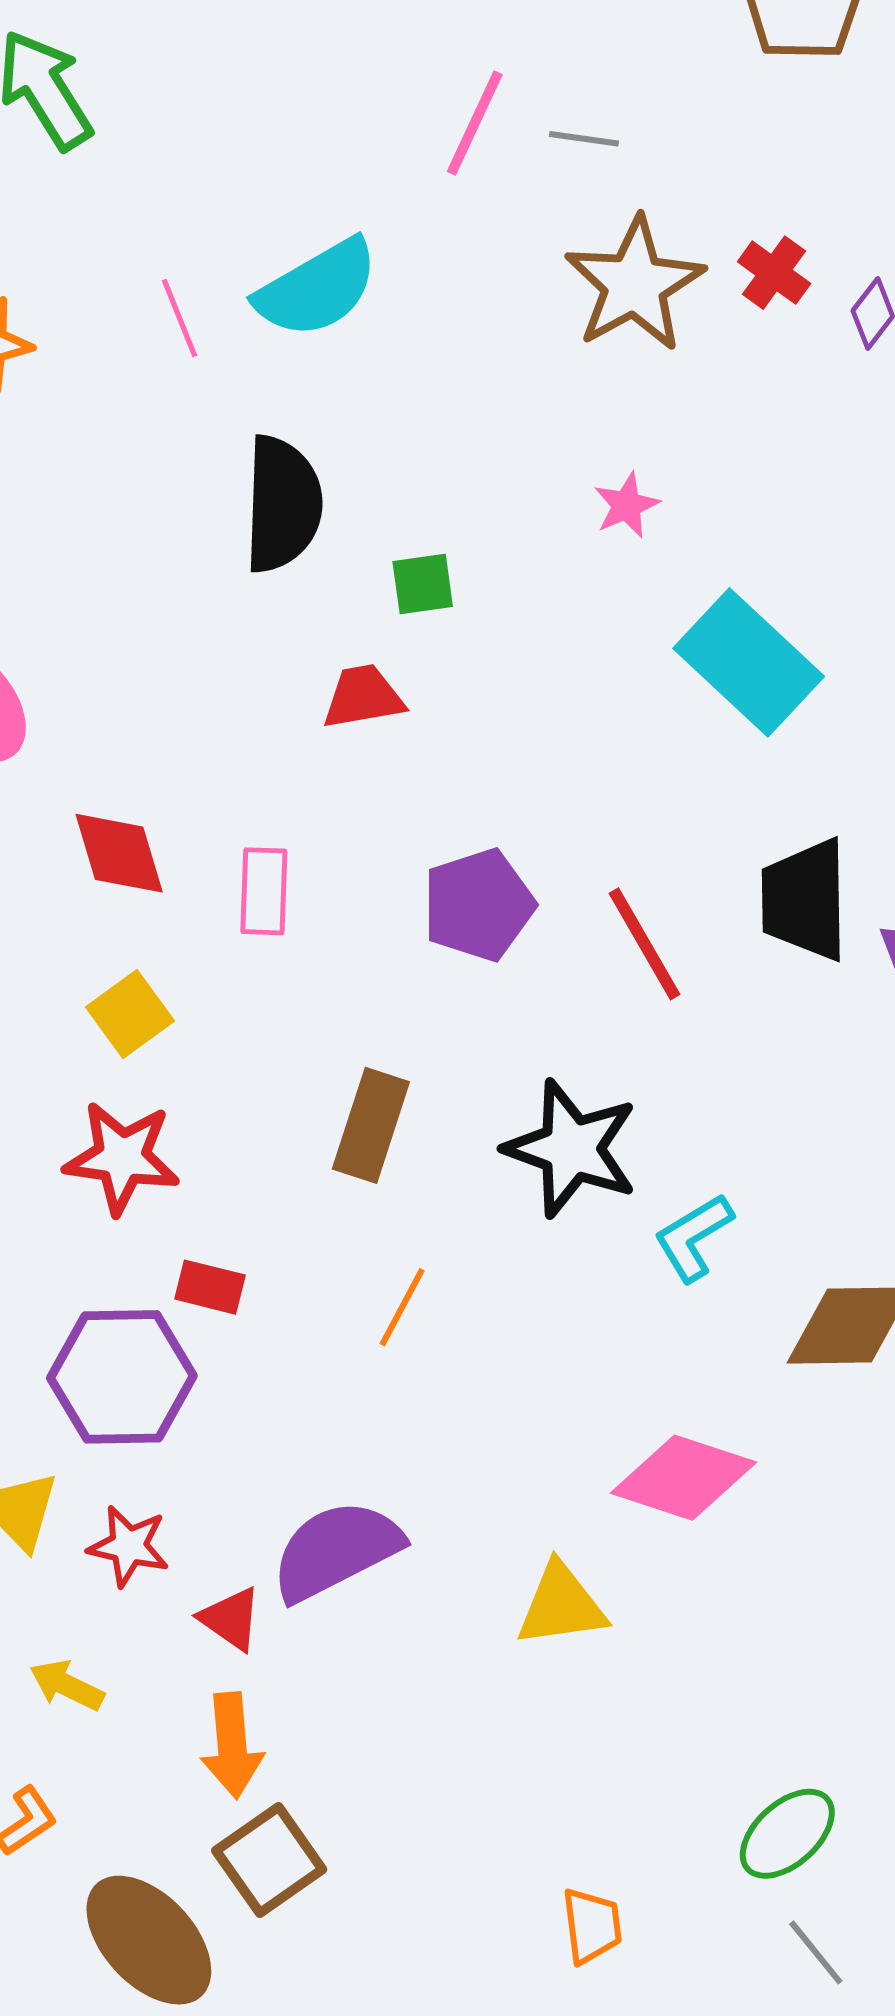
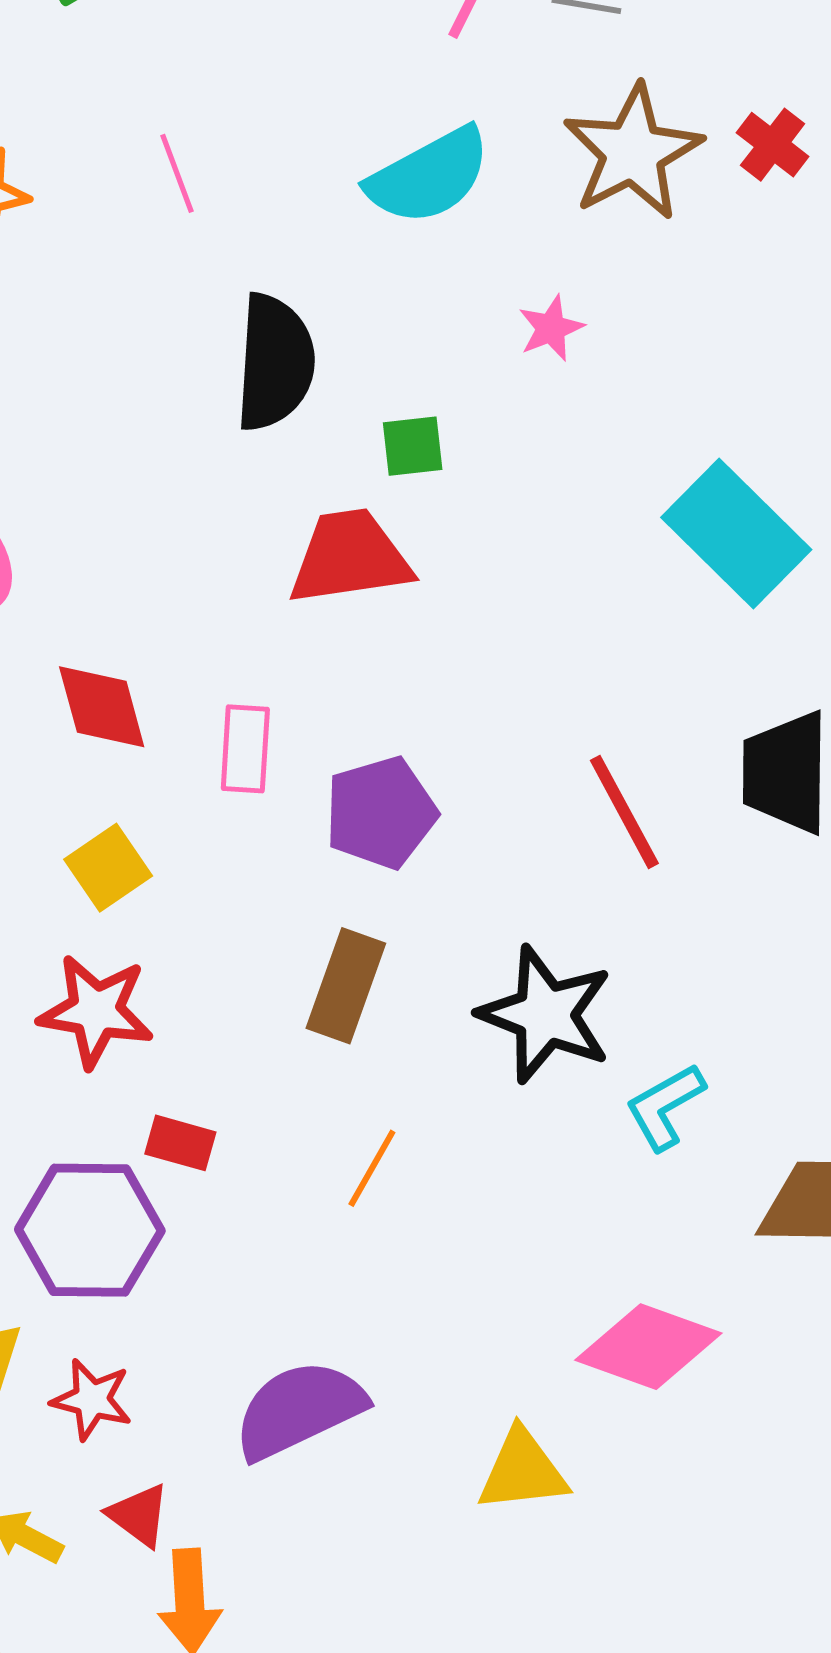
cyan semicircle: (317, 288) -> (429, 176), moved
pink star: (627, 505) -> (551, 328), moved
red trapezoid: (363, 697) -> (350, 557), size x1.5
purple pentagon: (478, 905) -> (381, 813), moved
red triangle: (231, 1619) -> (139, 1515), moved

